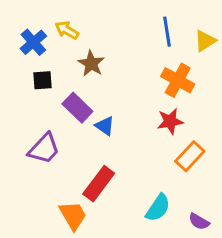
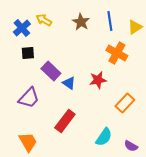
brown star: (91, 64) -> (81, 22), moved
red star: (170, 121) -> (98, 80), moved
orange trapezoid: (73, 215) -> (28, 142), moved

